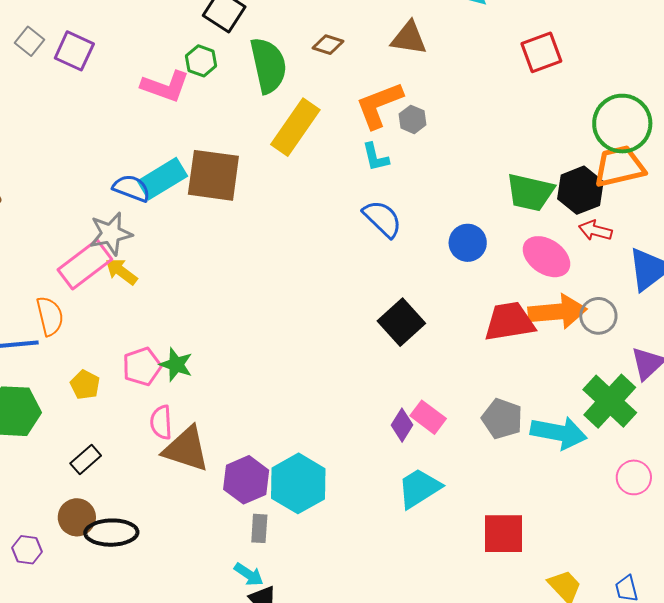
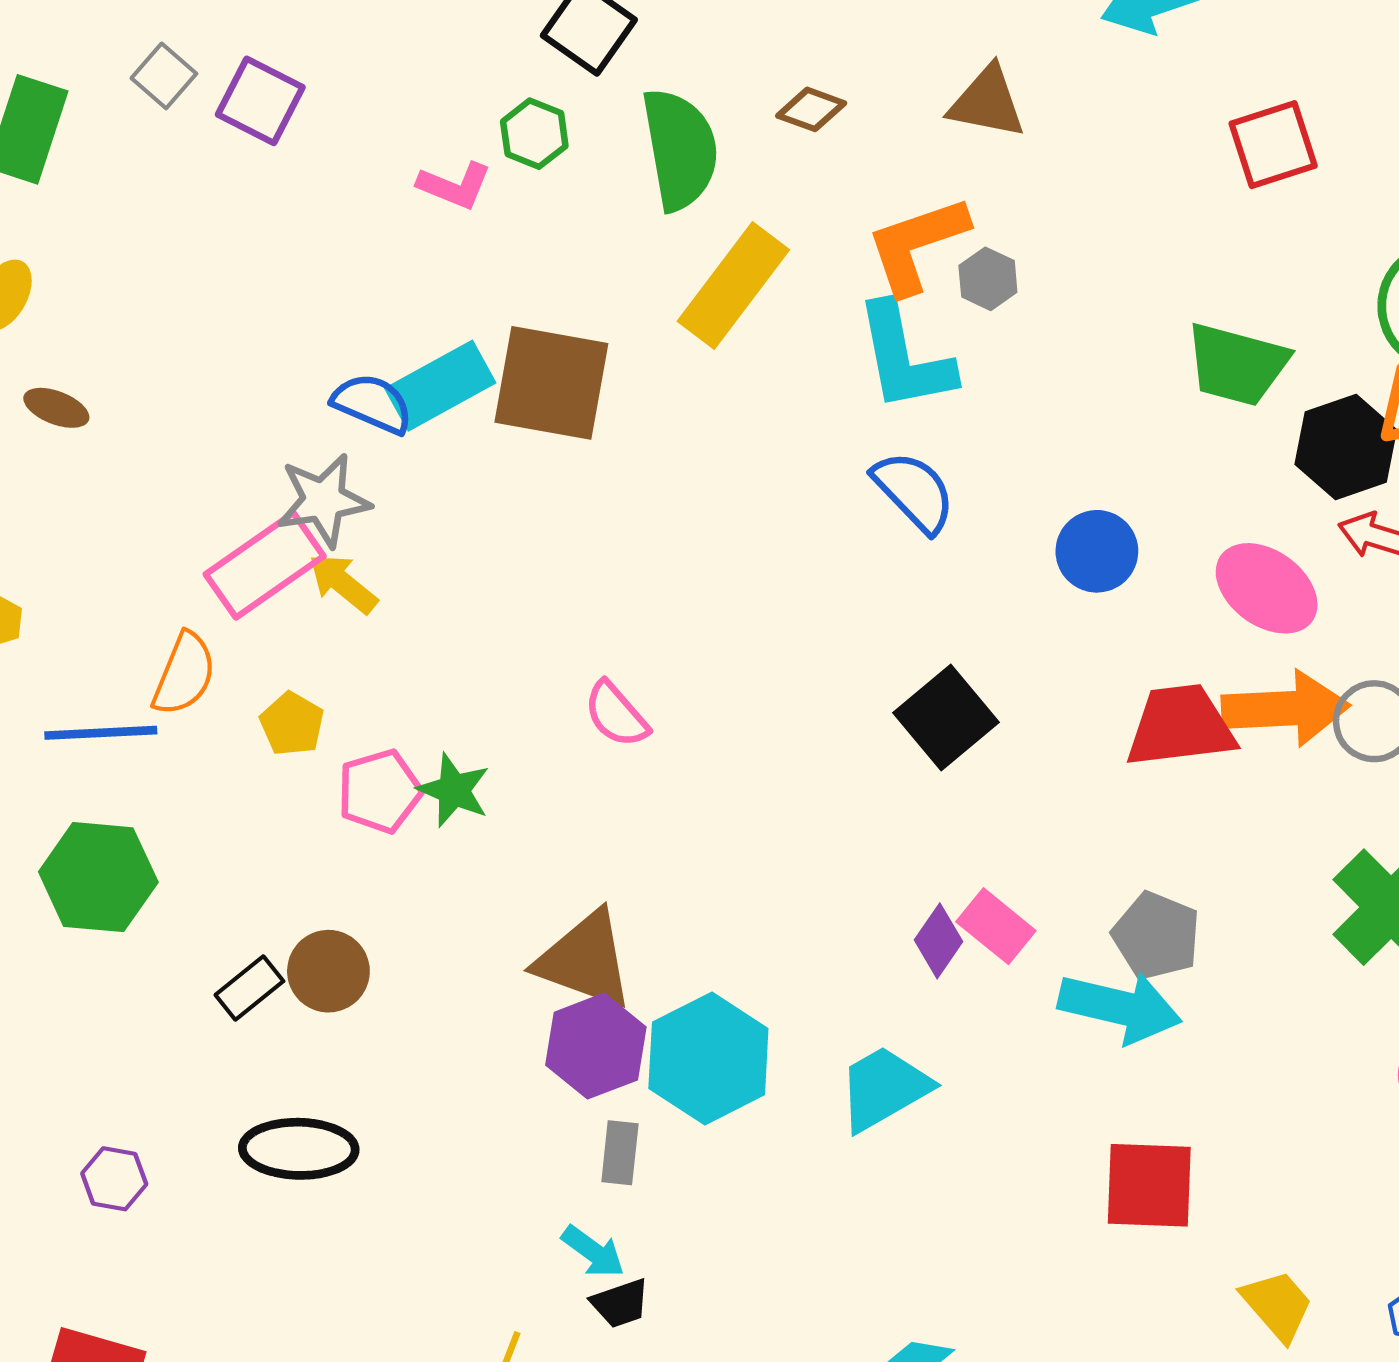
pink L-shape: (165, 86) -> (455, 186), size x0.7
cyan L-shape: (376, 157) -> (904, 357), size x1.8
green trapezoid: (530, 192) -> (1237, 364), moved
orange semicircle: (50, 316) -> (184, 674), turned 33
yellow pentagon: (85, 385) -> (292, 724), moved
pink semicircle: (161, 422) -> (616, 714), moved, turned -40
cyan arrow: (559, 433) -> (1120, 1007), moved
brown triangle: (186, 449) -> (585, 960), moved
cyan trapezoid: (419, 488) -> (884, 1088), moved
brown circle: (77, 517) -> (328, 971), moved

